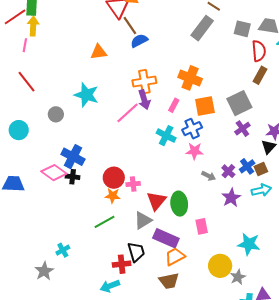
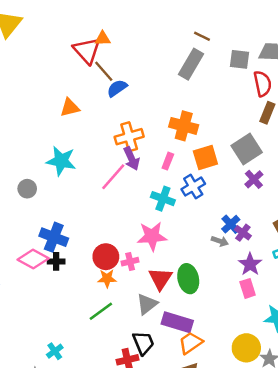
pink star: (194, 151) -> (152, 236), moved, size x1.4
blue cross: (247, 166) -> (231, 224), moved
pink rectangle: (202, 226) -> (248, 288), moved

